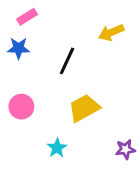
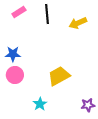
blue star: (19, 48) -> (13, 54), moved
black line: (67, 61) -> (47, 14), moved, turned -30

